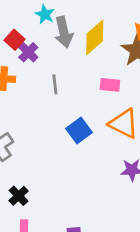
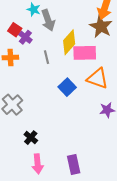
yellow diamond: (95, 37) -> (69, 42), moved
pink rectangle: (110, 85) -> (85, 53), size x1.6

